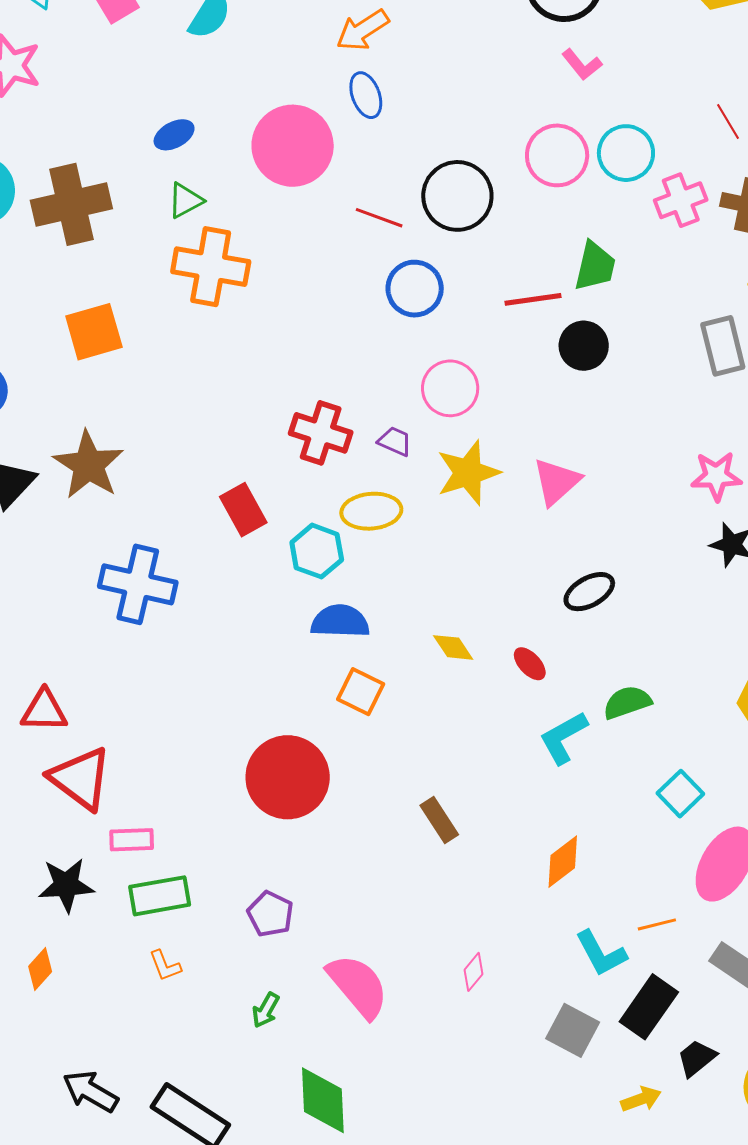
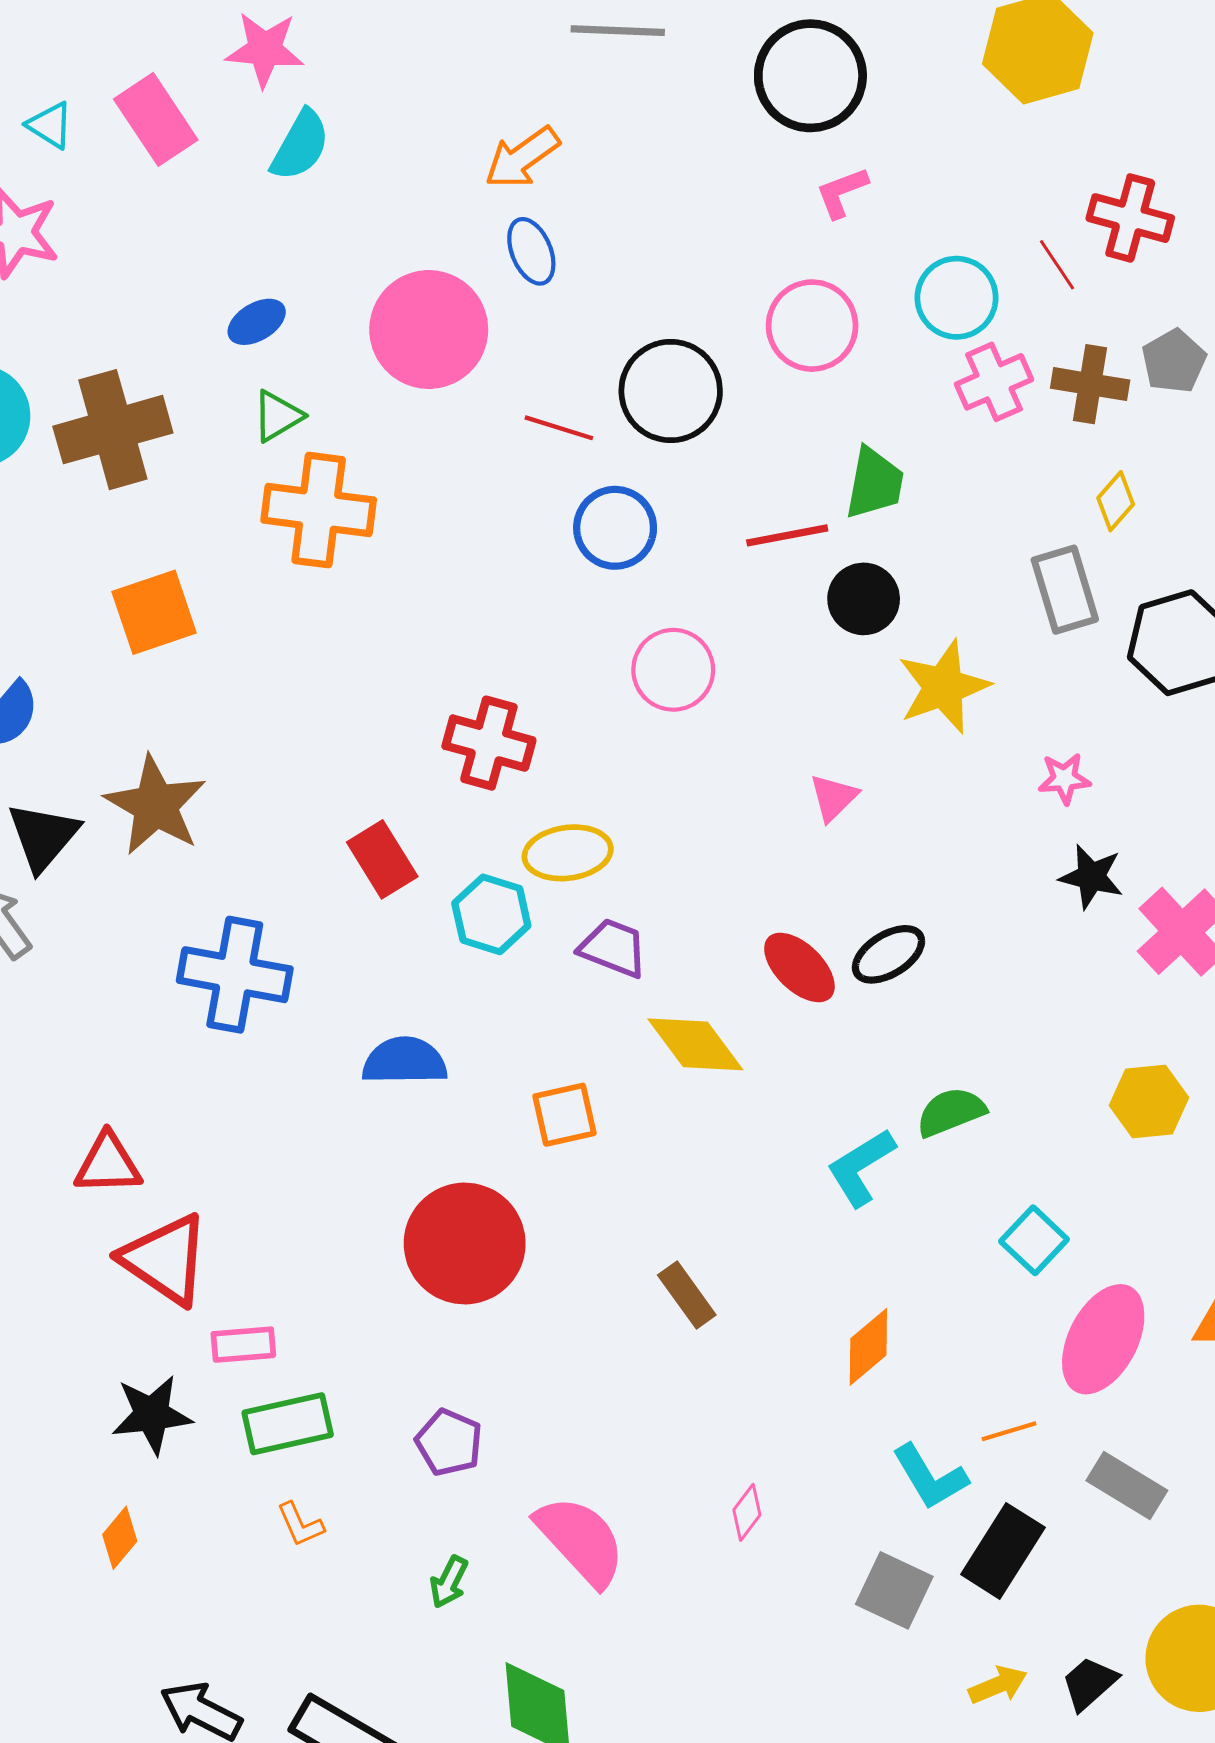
pink L-shape: (582, 65) -> (842, 192), turned 111
cyan circle: (626, 153) -> (957, 298), moved
purple trapezoid: (395, 441) -> (613, 948), moved, size x1.4
yellow star: (468, 473) -> (943, 687), moved
pink star: (716, 476) -> (1064, 779), size x0.7
pink triangle: (556, 482) -> (833, 798), size x0.7
blue semicircle: (340, 621) -> (405, 1061), moved
yellow diamond: (453, 647) -> (695, 1044), size x1.6
red ellipse: (530, 664) -> (799, 967), moved, size x1.5
orange square: (361, 692) -> (564, 1115), turned -36
black trapezoid: (697, 1058) -> (1089, 1683), moved

